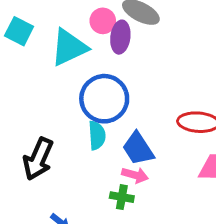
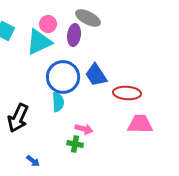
pink circle: (103, 21) -> (48, 24), moved
blue trapezoid: (138, 149) -> (96, 75), moved

